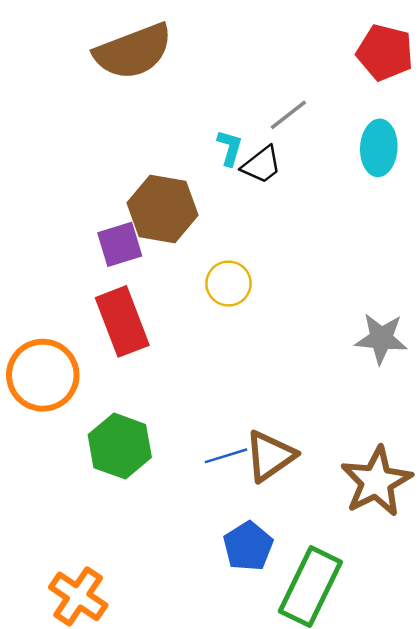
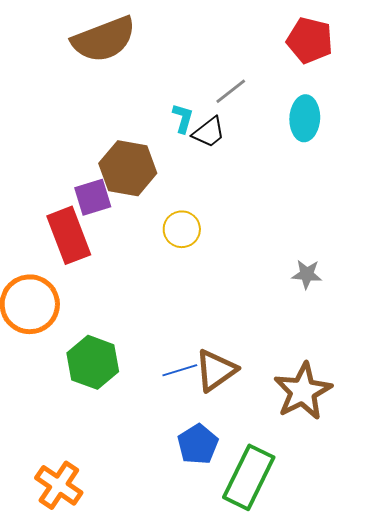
red rectangle: (122, 321) -> (69, 235), moved
gray star: (381, 339) -> (307, 274), size x0.7

